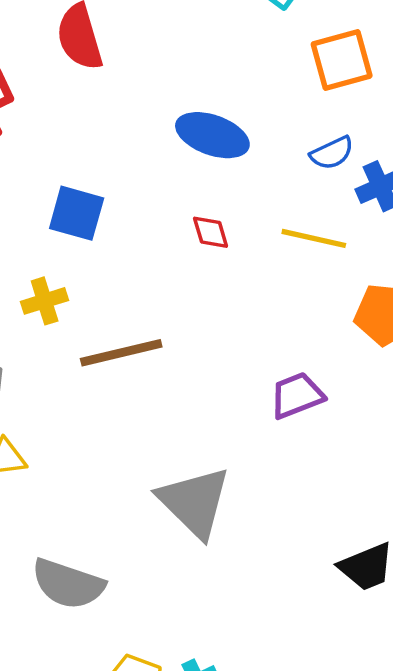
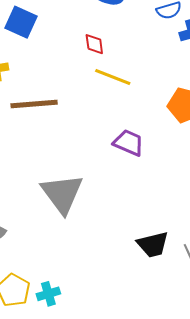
yellow line: (314, 238) -> (113, 77), moved
purple trapezoid: (297, 395) -> (129, 143), turned 36

